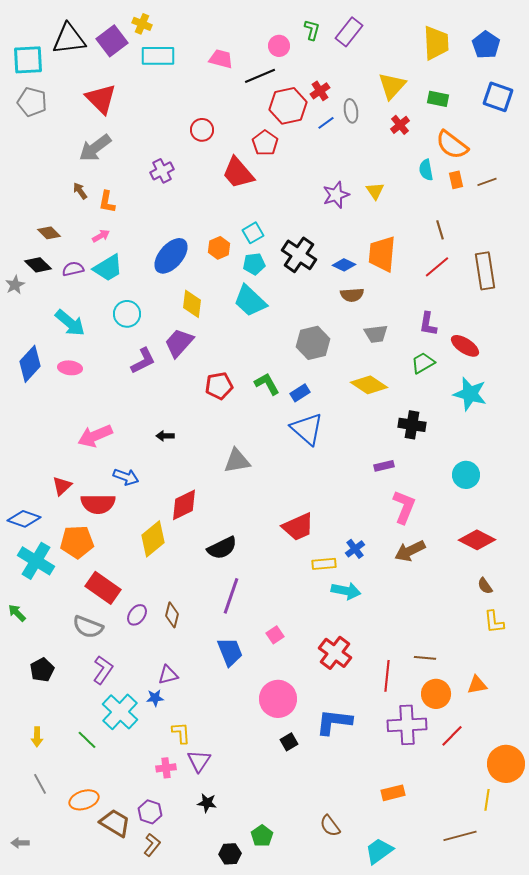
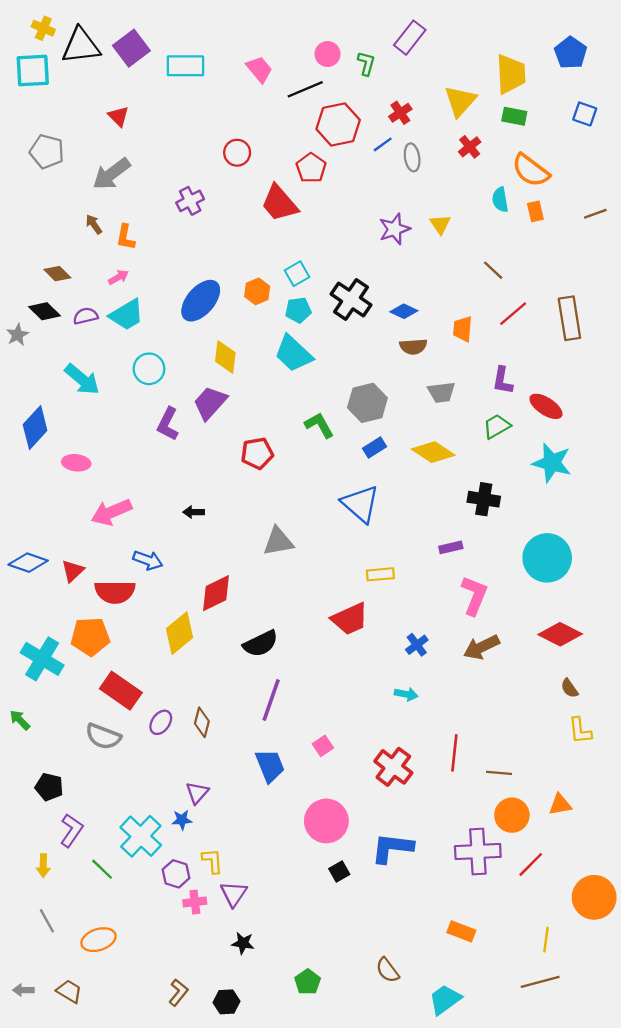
yellow cross: (142, 24) -> (43, 28), moved
green L-shape: (312, 30) -> (366, 63), moved
yellow trapezoid: (436, 43) -> (511, 74), moved
pink trapezoid: (221, 59) -> (259, 69), turned 35
red cross: (320, 91) -> (400, 113), moved
blue square: (498, 97) -> (585, 114), size x0.7
red triangle: (101, 99) -> (118, 116), size x0.6
gray pentagon: (32, 102) -> (47, 152), moved
gray ellipse: (351, 111) -> (412, 157), moved
brown line: (487, 182) -> (595, 214), moved
brown line: (440, 230) -> (493, 270), moved, turned -30
orange trapezoid: (382, 254) -> (463, 329), moved, size x0.6
purple L-shape: (143, 361) -> (168, 424), turned 144
pink ellipse: (70, 368) -> (76, 463), moved
green L-shape: (267, 384) -> (319, 425), moved
blue rectangle: (300, 393) -> (375, 447), moved
cyan circle: (466, 475) -> (547, 558), size x1.5
blue diamond: (24, 519) -> (28, 563), moved
yellow rectangle: (324, 564) -> (380, 574), moved
cyan arrow: (346, 591) -> (406, 694), size x0.7
black pentagon: (42, 670) -> (49, 787), turned -30
purple L-shape: (103, 670) -> (71, 830), moved
purple triangle: (168, 675) -> (197, 793), turned -35
red line: (387, 676) -> (454, 753), moved
orange rectangle: (393, 793) -> (461, 931), turned 35
yellow line: (487, 800) -> (546, 940), moved
purple hexagon: (150, 812) -> (176, 874), moved
brown trapezoid: (115, 823) -> (69, 991), moved, size x0.7
black hexagon: (230, 854) -> (227, 1002), moved

